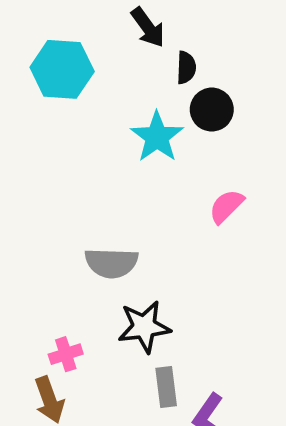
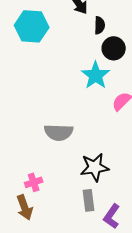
cyan star: (157, 137) -> (96, 75), moved
black star: (144, 327) -> (95, 167), moved

